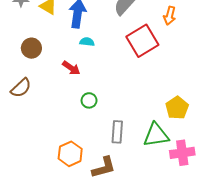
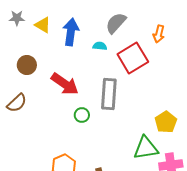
cyan semicircle: (87, 42) -> (100, 46), moved
red arrow: (71, 68) -> (65, 84), size x1.6
gray rectangle: (117, 132) -> (109, 94), moved, size x1.4

